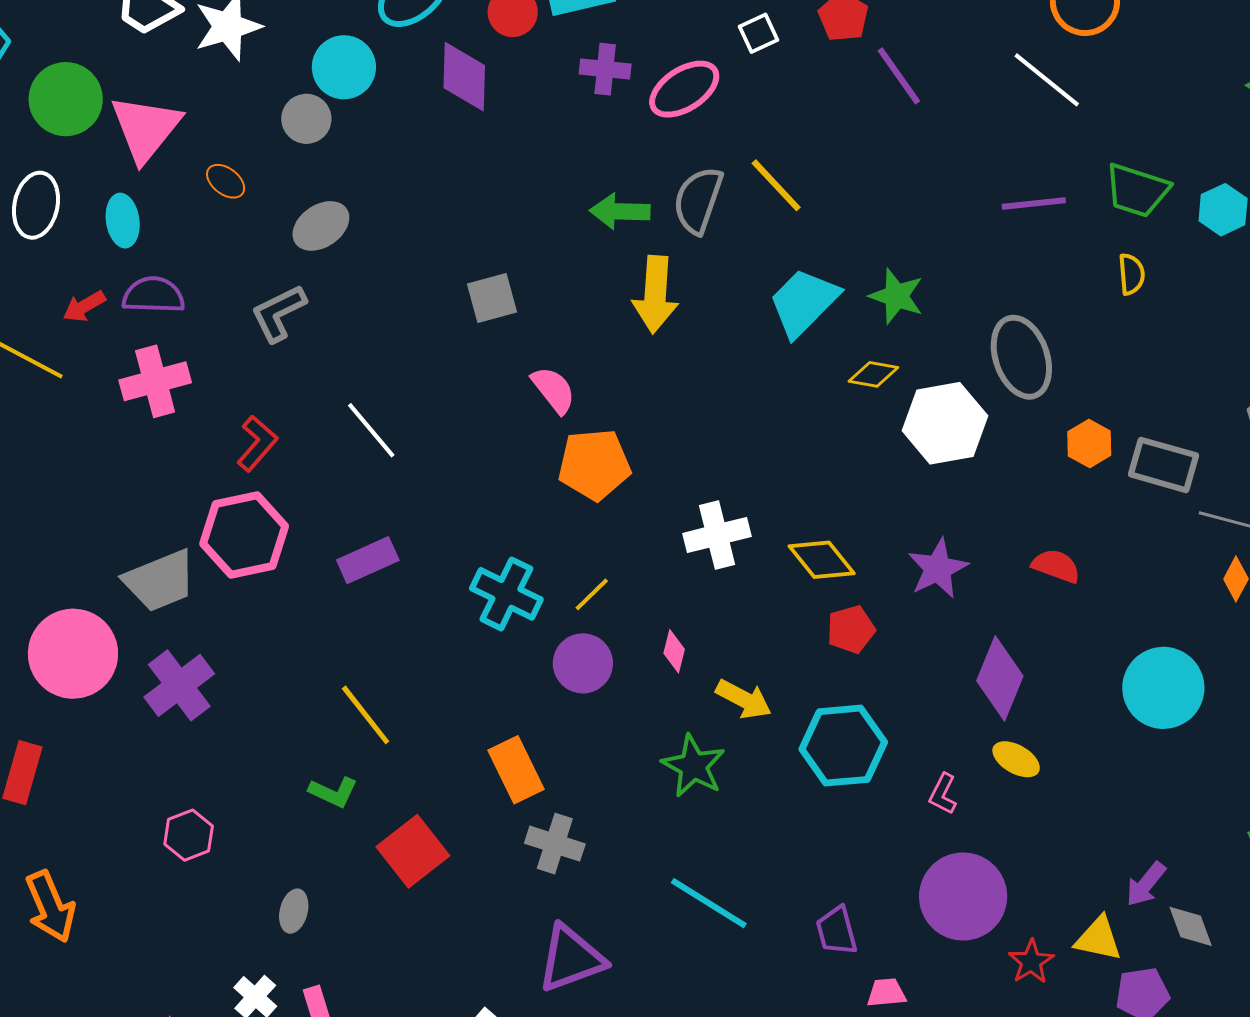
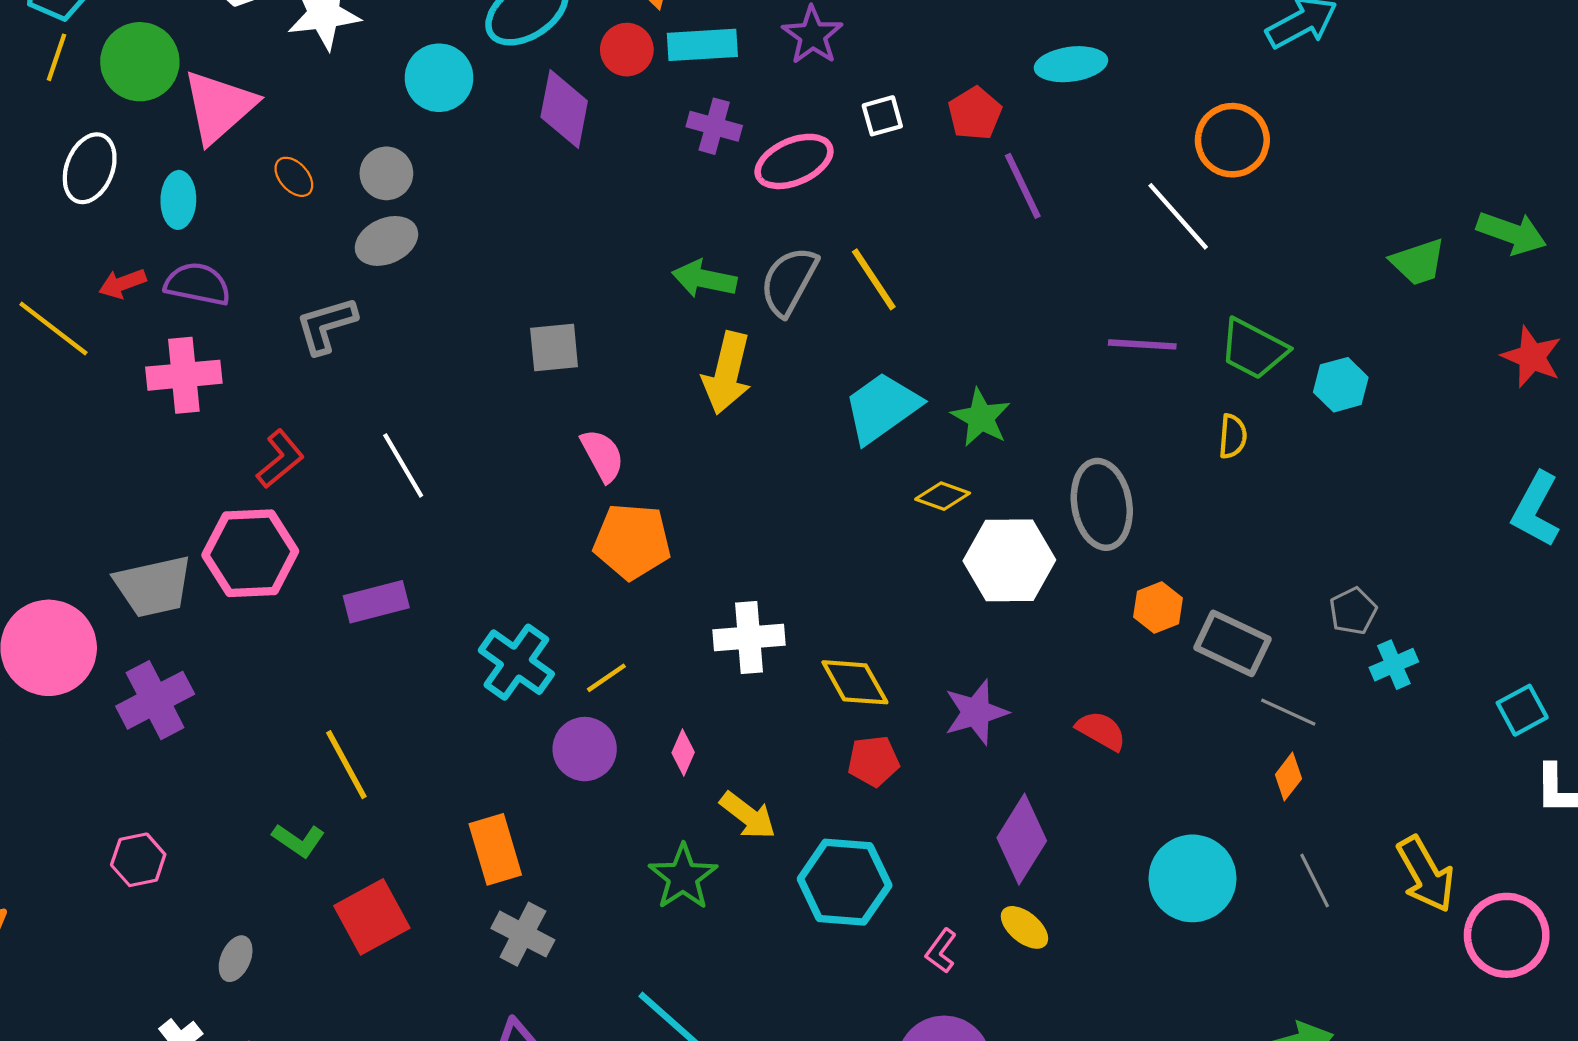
gray circle: (306, 119) -> (386, 173), moved

